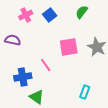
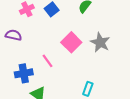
pink square: (69, 47) -> (71, 42), turned -36

